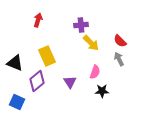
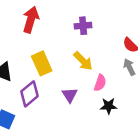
red arrow: (38, 20) -> (31, 20), size x1.5
yellow arrow: (91, 43) -> (83, 61), moved

